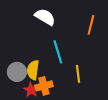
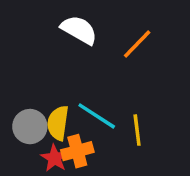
orange line: (91, 25) -> (137, 44), moved, turned 30
cyan line: (58, 52) -> (97, 116), moved, turned -40

